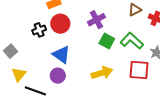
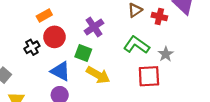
green square: (107, 41) -> (83, 53), moved
yellow arrow: (102, 73) -> (98, 75), moved, turned 55

